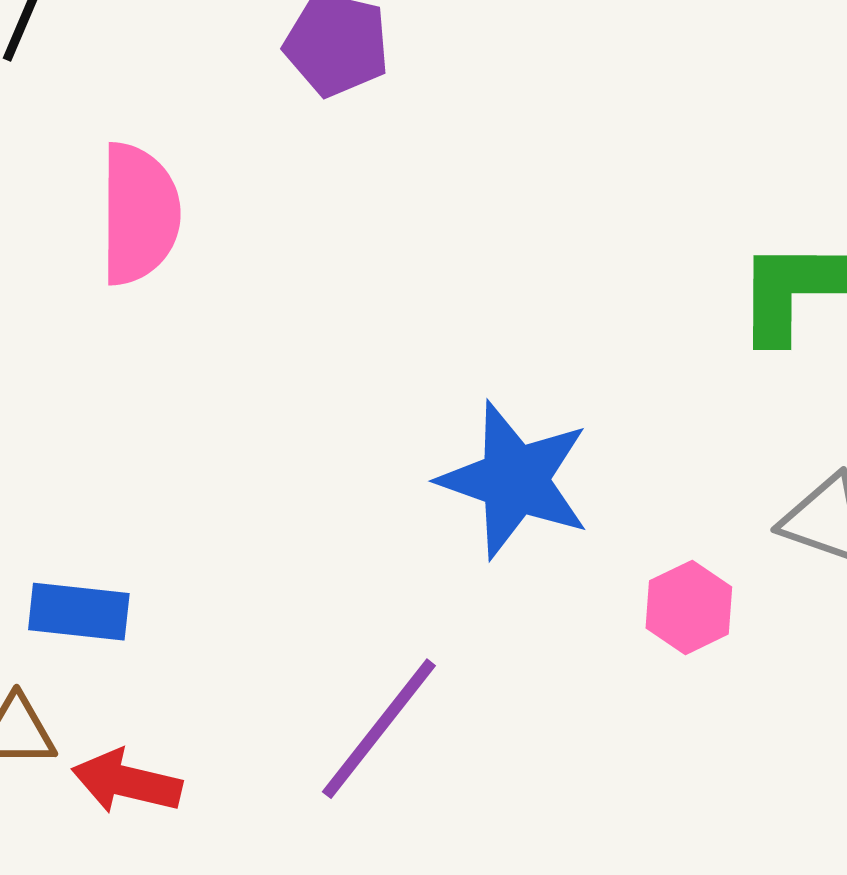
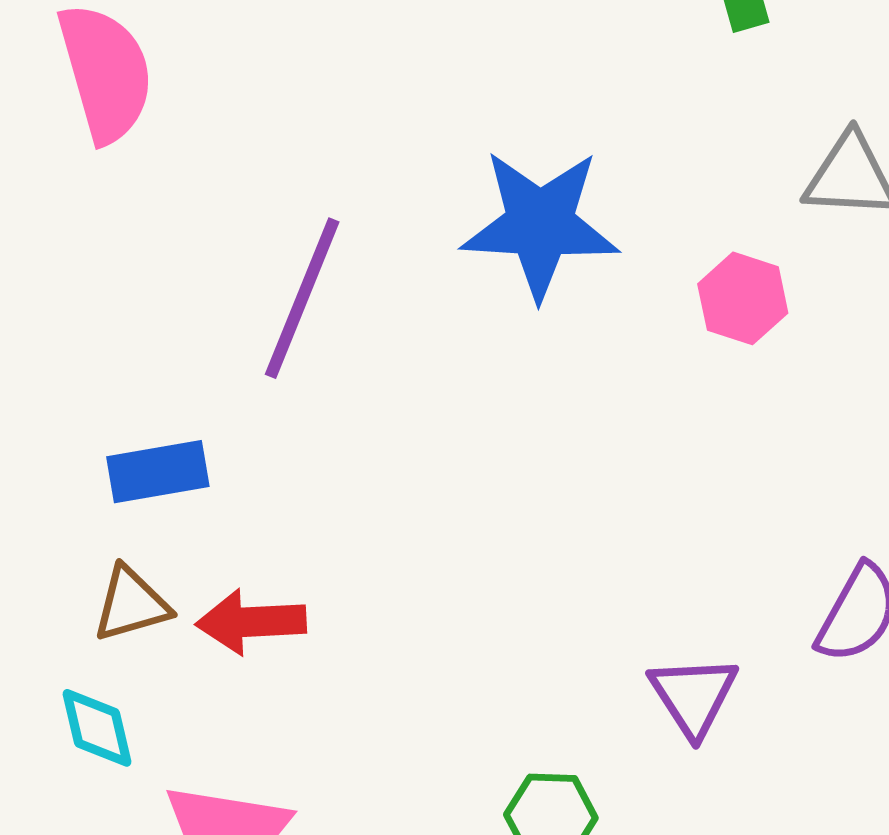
purple line: (379, 729) -> (302, 298), moved

